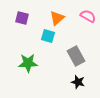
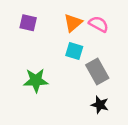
pink semicircle: (88, 16) -> (99, 24), moved
cyan square: (48, 36) -> (74, 51), moved

